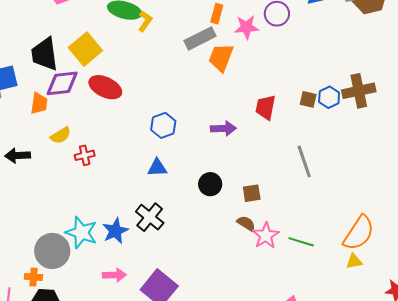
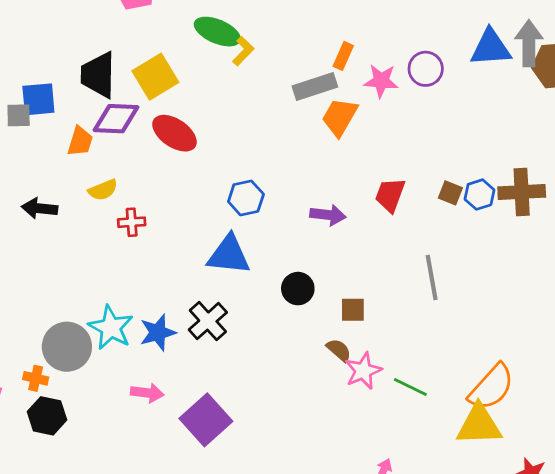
blue triangle: (157, 168) -> (229, 255), size x1.6
yellow triangle: (354, 261) -> (479, 425), size x2.0

